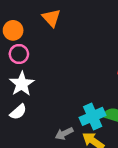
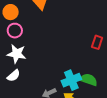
white star: (22, 84) -> (17, 54), turned -30

